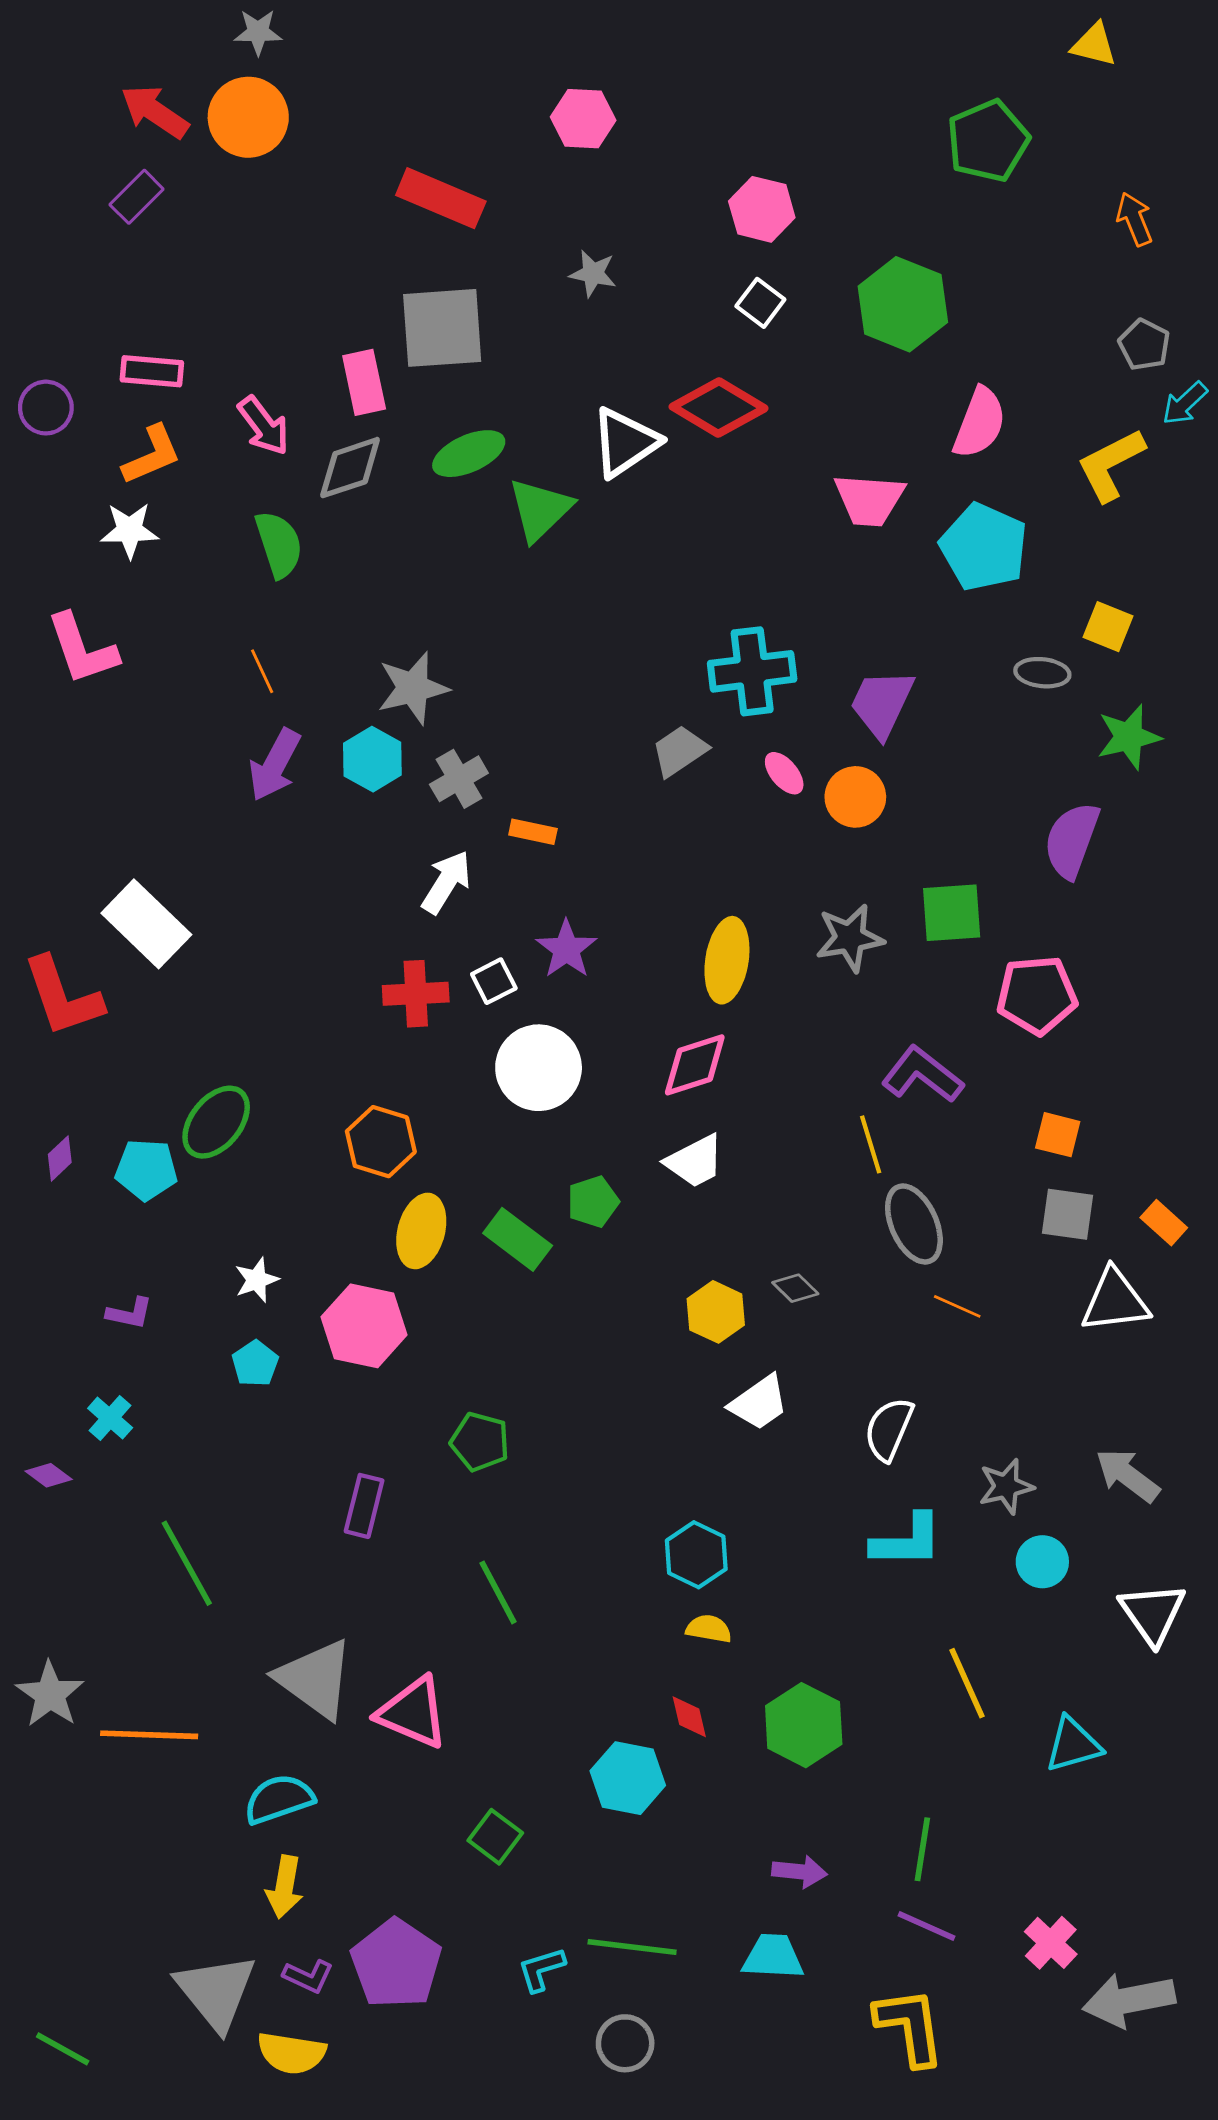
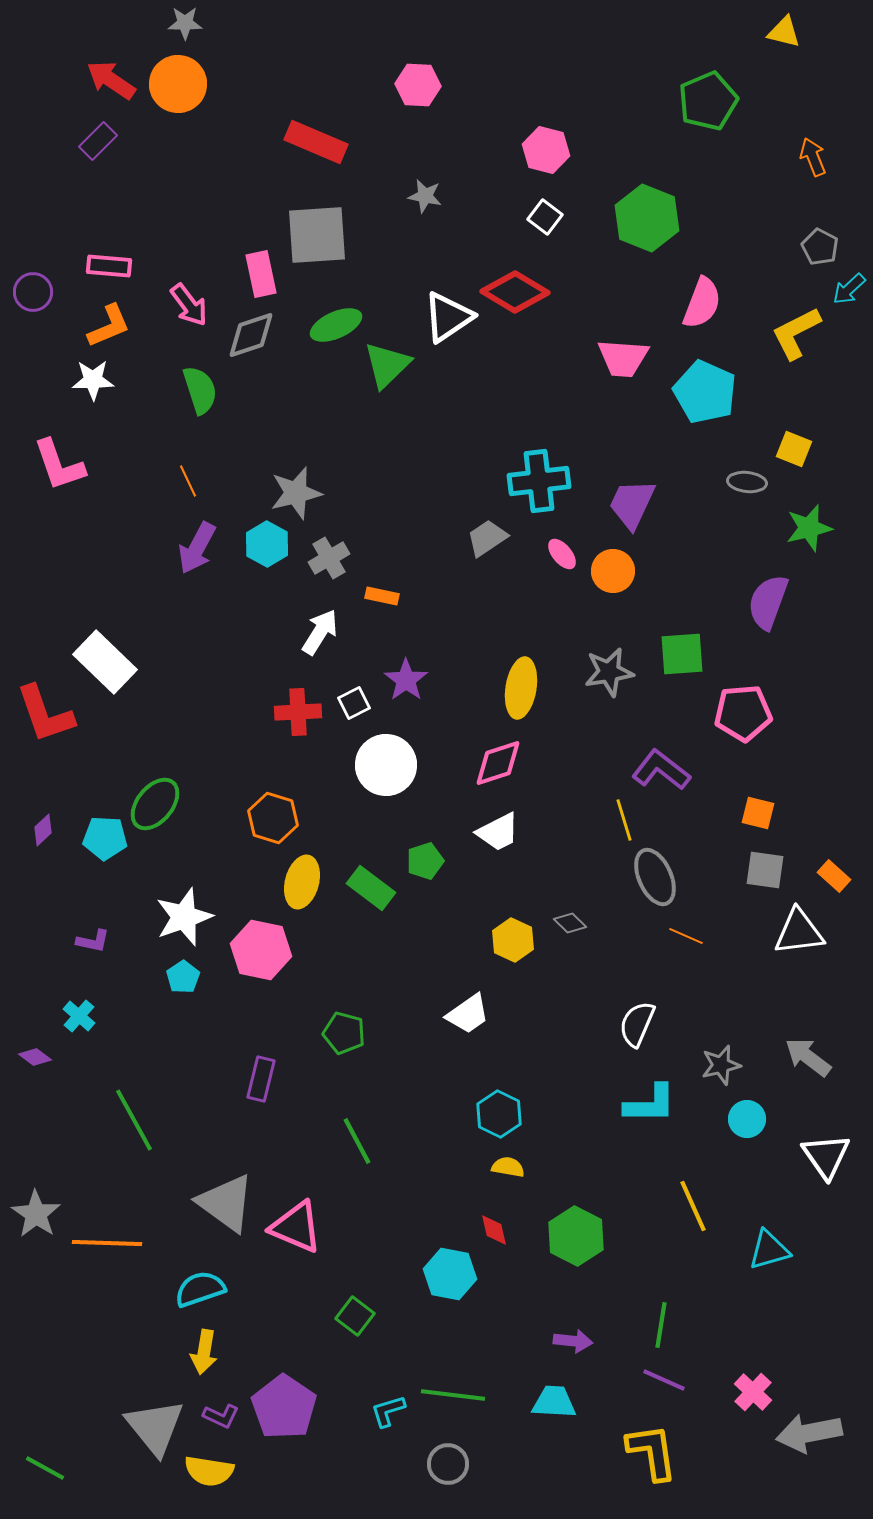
white star: (257, 1280) -> (184, 917), size x1.8
white trapezoid: (759, 1403) -> (468, 1014), moved

